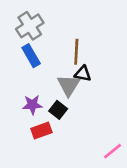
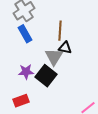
black square: (58, 110) -> (46, 76), size x1.5
red rectangle: (41, 131) -> (21, 101), moved

